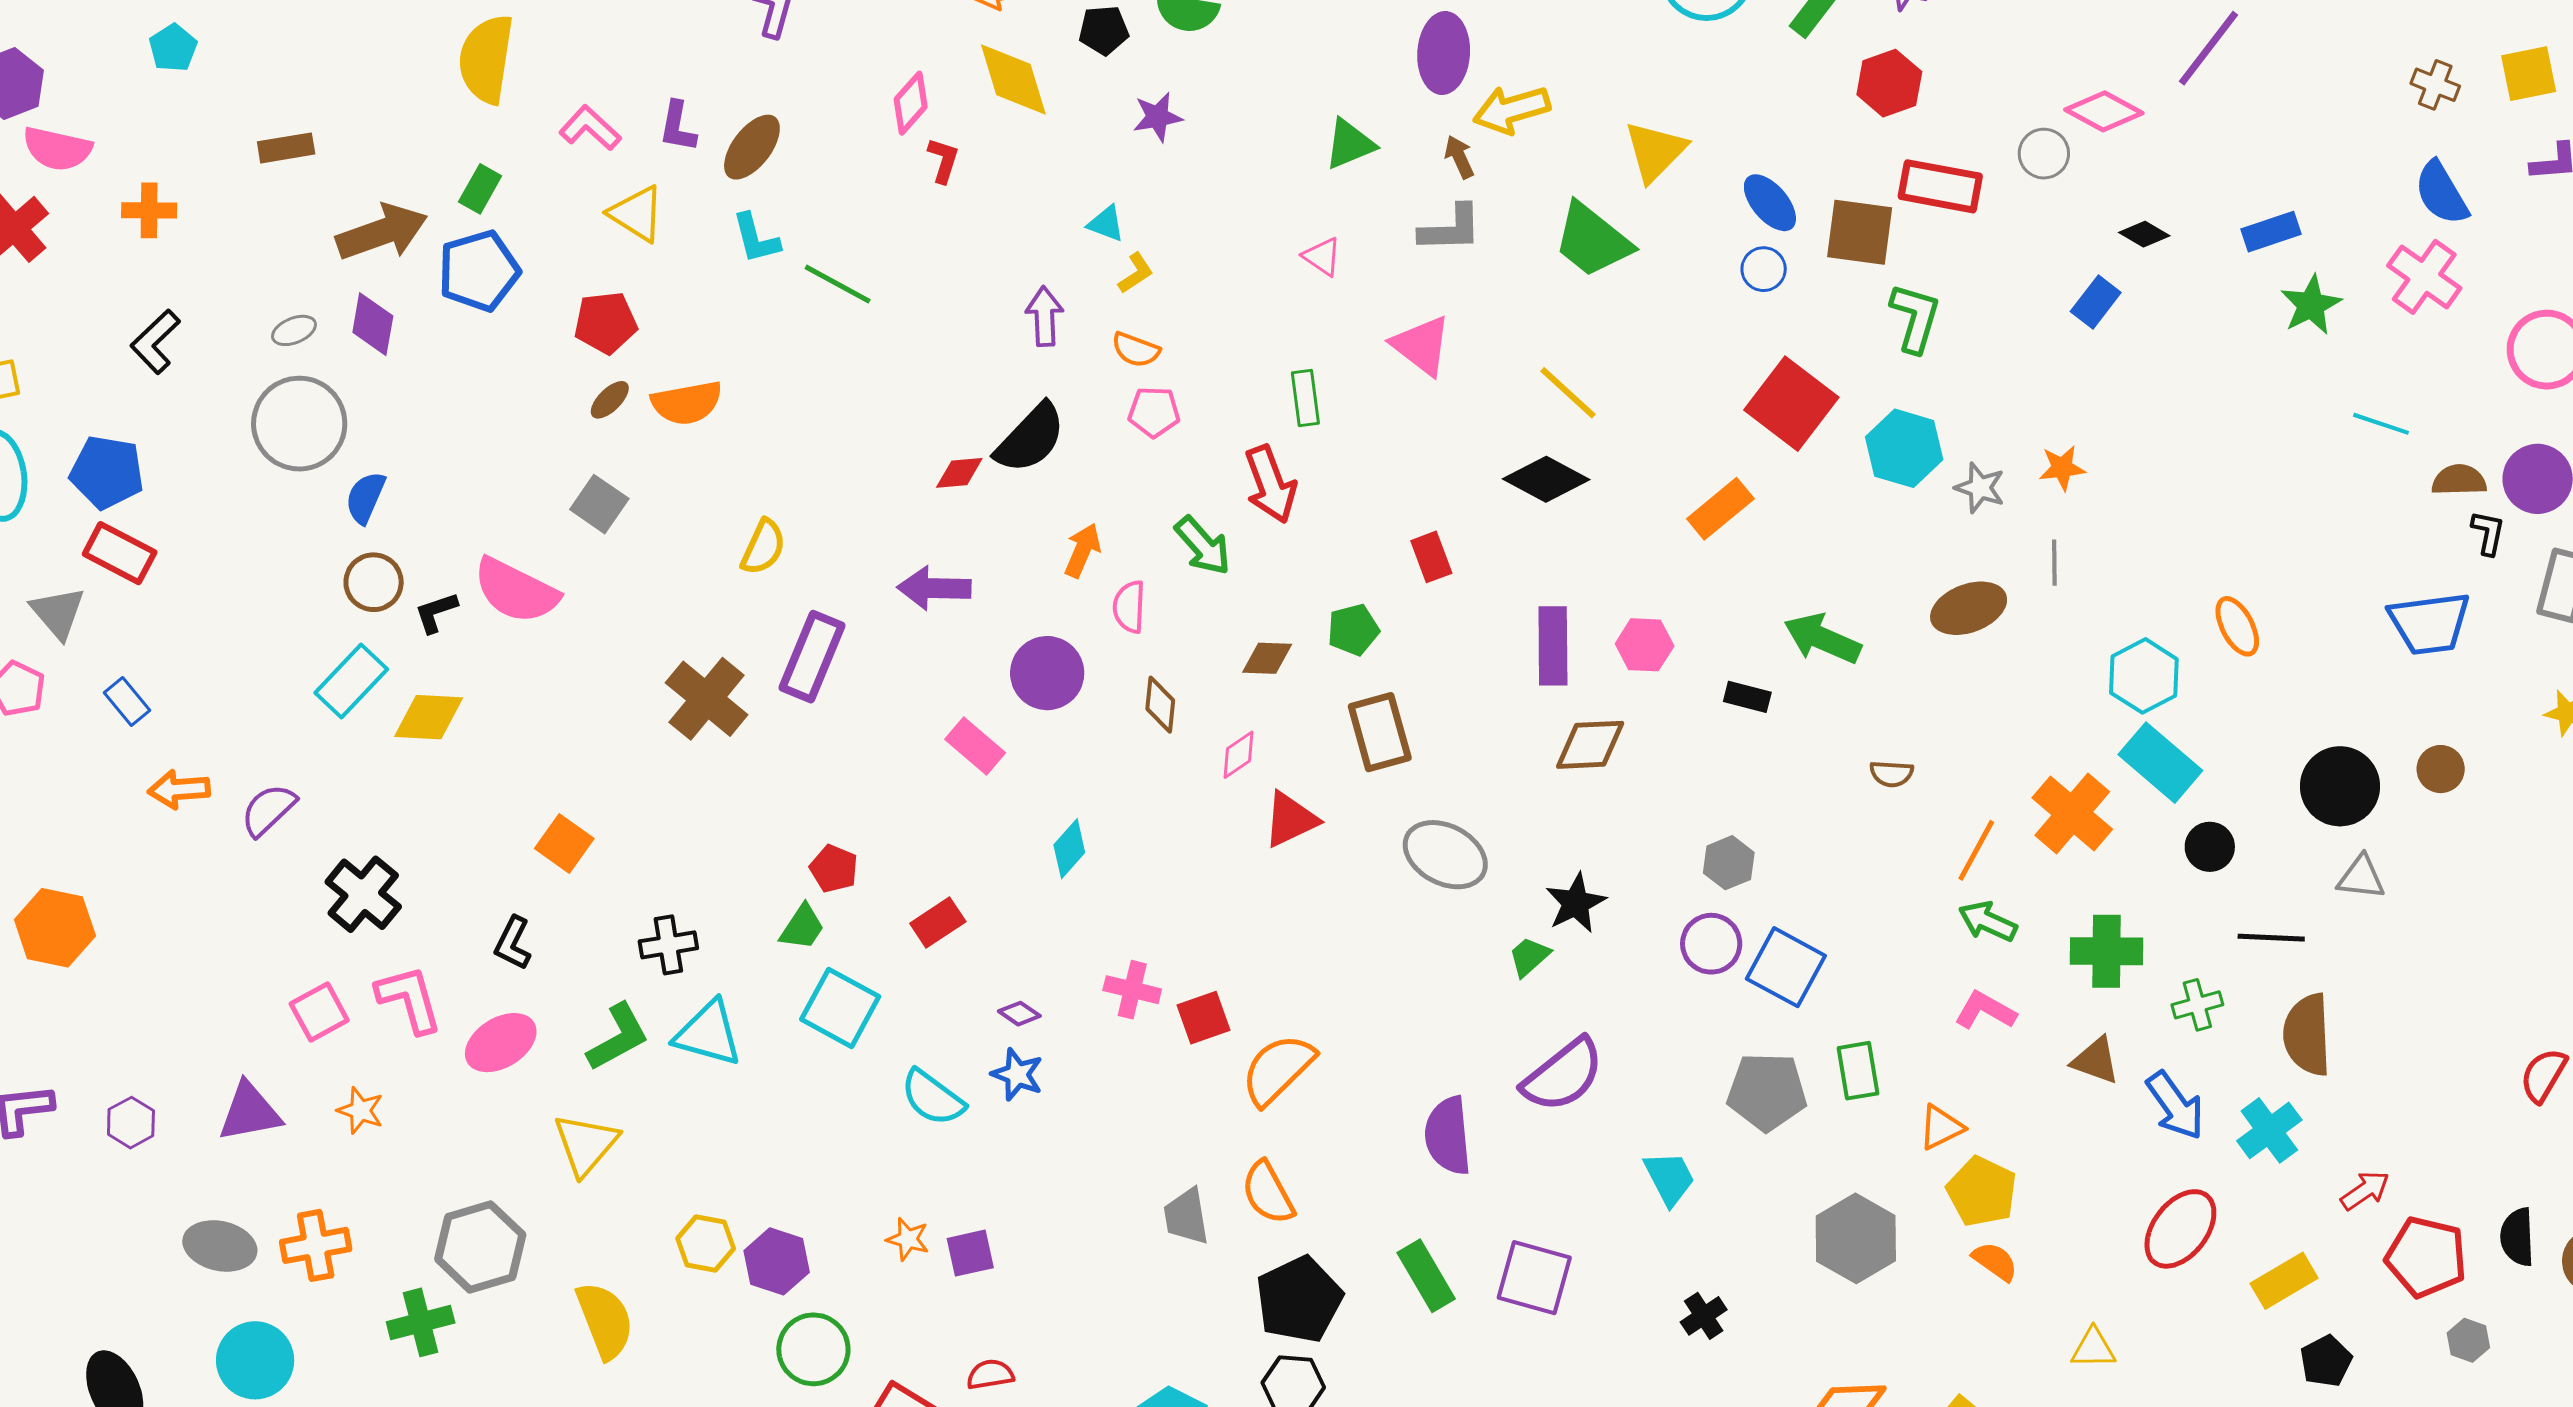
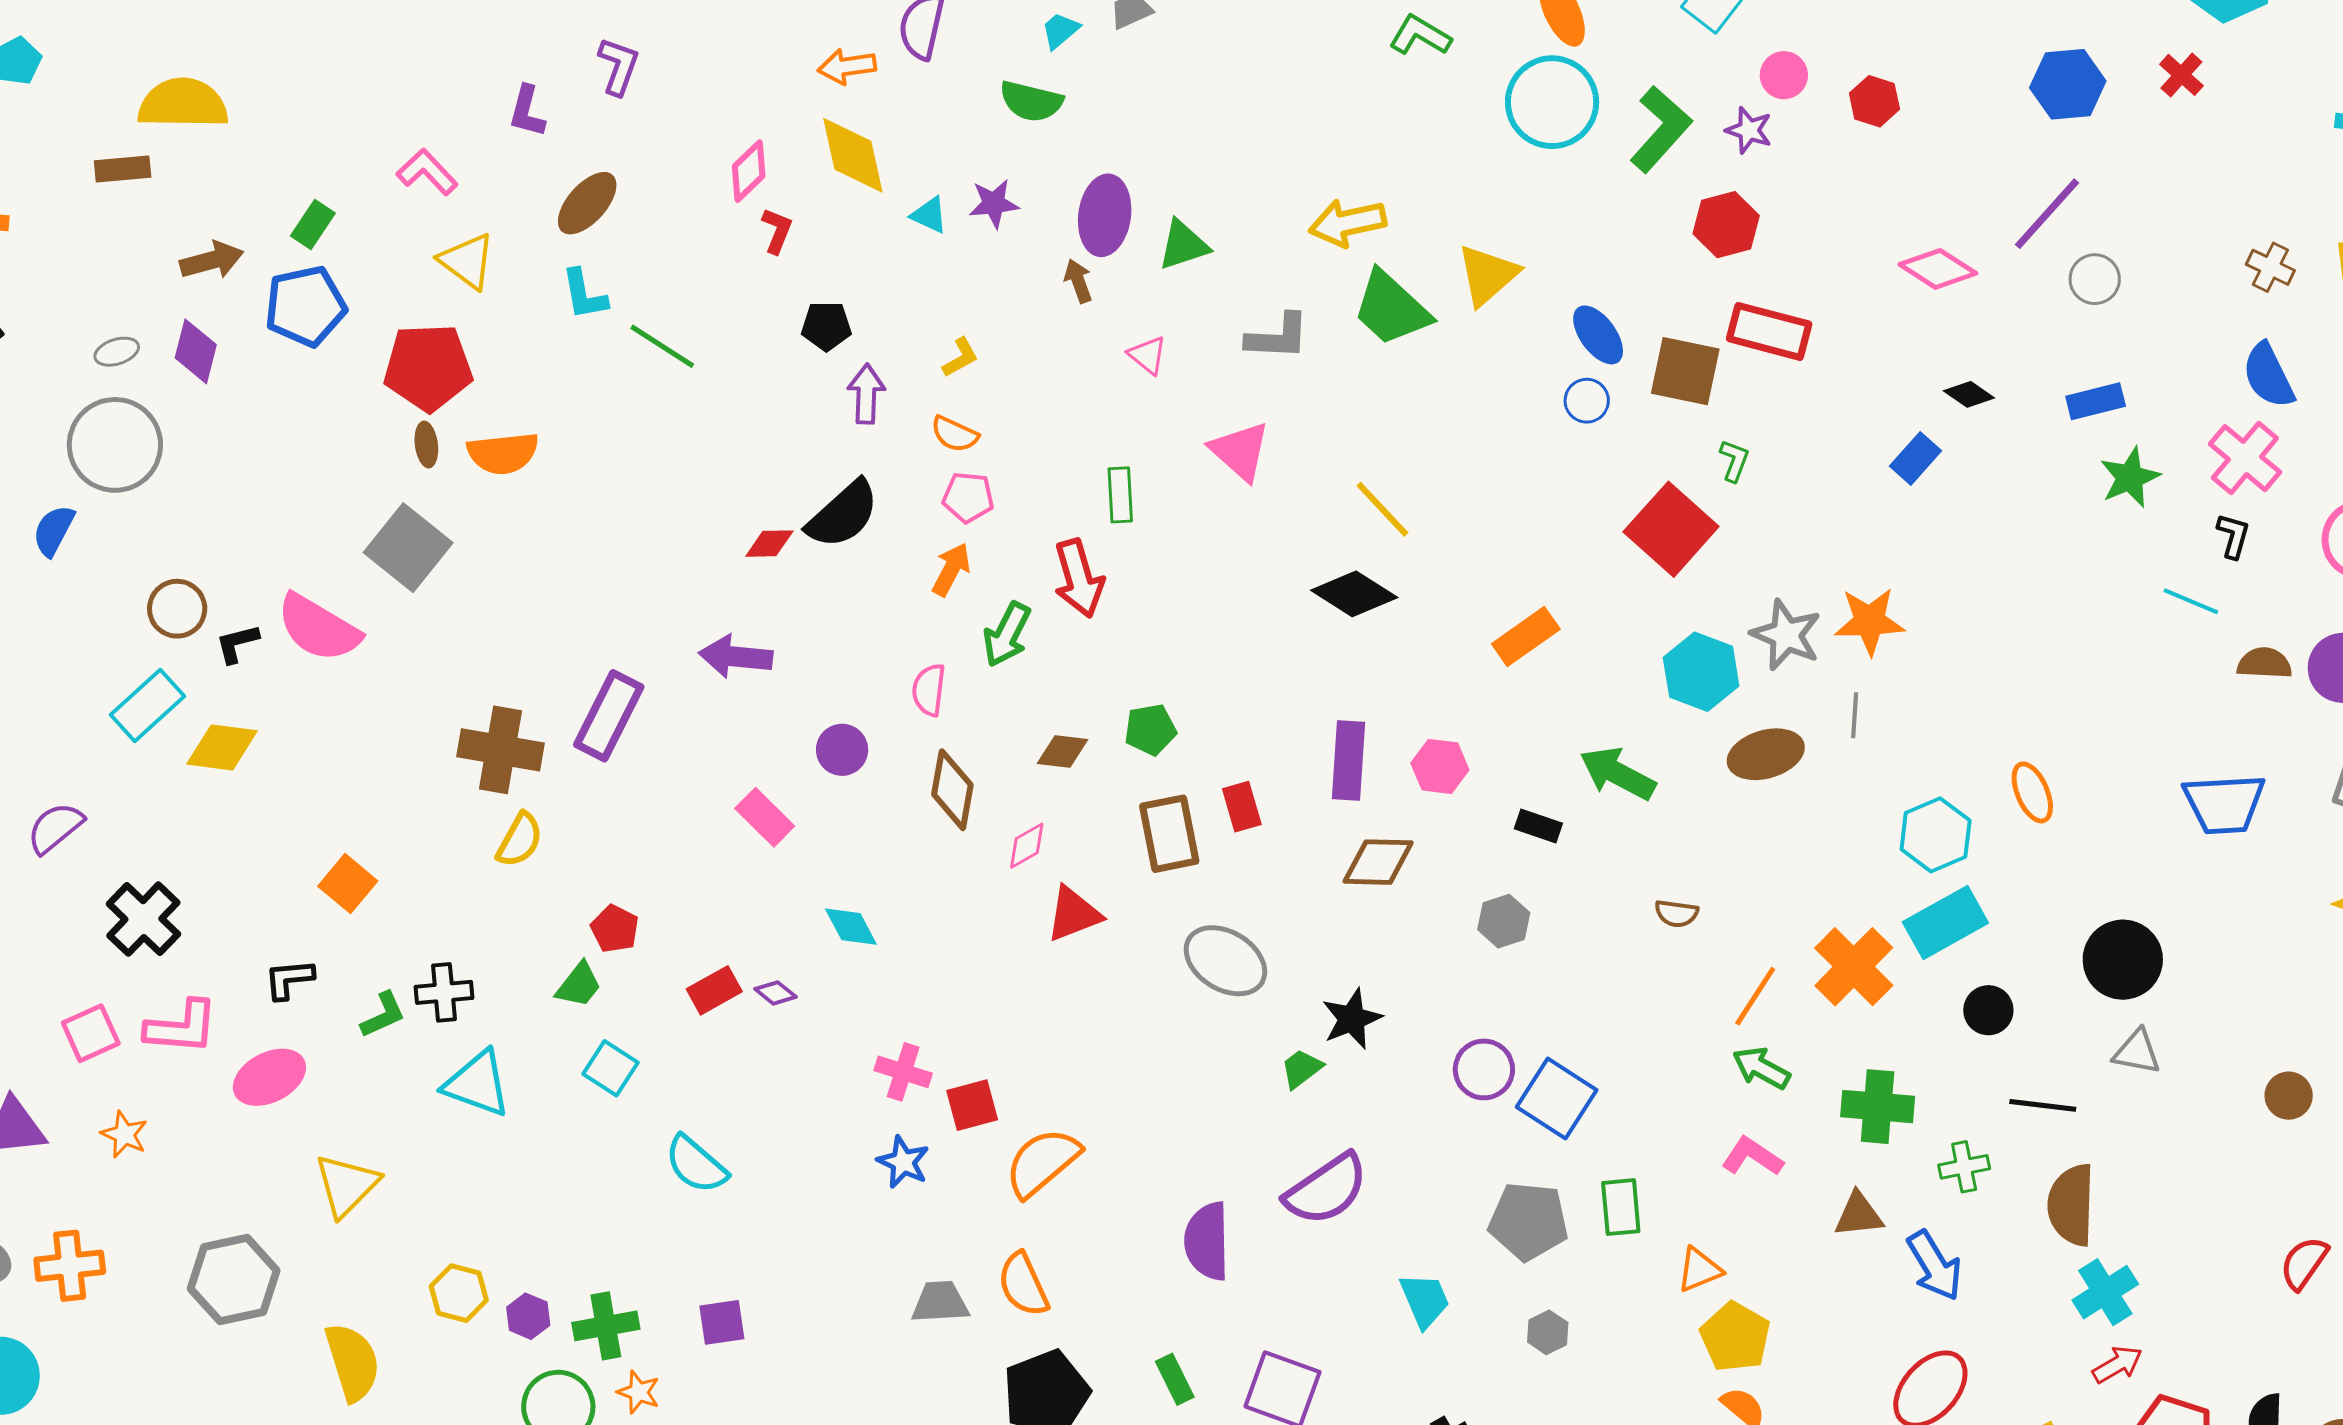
black pentagon: (1104, 30) -> (826, 326), moved
purple ellipse: (1444, 53) -> (1105, 215), moved
yellow semicircle: (486, 59) -> (183, 104), moved, turned 78
purple L-shape: (678, 127) -> (527, 111), moved
gray circle: (2044, 154) -> (2095, 279), moved
brown arrow: (1459, 157) -> (1078, 281), moved
cyan triangle: (1106, 224) -> (929, 215), moved
brown arrow: (382, 232) -> (212, 260), size x0.7
green trapezoid: (1592, 240) -> (1391, 308), moved
green L-shape: (1915, 318) -> (1734, 461), size x0.6
red pentagon: (606, 323) -> (428, 367), size x1.4
brown ellipse: (610, 400) -> (426, 445), turned -57
red square: (1791, 404) -> (1671, 529), moved
cyan hexagon: (1904, 448) -> (1701, 672), moved
orange star: (2062, 468) -> (1869, 621), size x1.5
gray star: (1980, 488) -> (1786, 635), size x1.4
blue semicircle: (365, 498) -> (54, 530), moved
gray square: (599, 504) -> (408, 548), size x1.5
black L-shape: (2488, 533) -> (2233, 536), moved
green arrow: (1203, 546) -> (1007, 634), turned 64
yellow semicircle: (763, 547) -> (520, 840), moved
orange arrow: (1082, 550) -> (951, 569), moved
red rectangle: (1431, 557) -> (1242, 807), moved
purple circle: (1047, 673) -> (842, 750), size x0.7
brown cross: (707, 699) -> (501, 750), turned -34
brown diamond: (1160, 705) -> (952, 790), size x1.4
cyan rectangle: (2160, 763) -> (1945, 922), turned -74
brown circle: (2441, 769) -> (2289, 1096), moved
cyan diamond: (1069, 849) -> (851, 927), turned -74
gray hexagon: (1729, 863) -> (1504, 921), moved
black L-shape: (513, 943) -> (289, 979), turned 54
pink L-shape: (409, 999) -> (182, 1027), turned 106
cyan square: (840, 1008) -> (610, 1068), size x0.7
purple diamond: (1019, 1014) -> (776, 993), moved
green L-shape: (618, 1037) -> (383, 1015), moved, size x0.7
brown triangle: (2096, 1061) -> (1859, 1215), turned -30
blue star: (1017, 1074) -> (903, 1162), moved
cyan cross: (2269, 1130) -> (2105, 1292), moved
gray trapezoid: (1186, 1217) -> (940, 1302), turned 92
gray hexagon: (1856, 1238) -> (1548, 1332), moved, size x0.5
orange star: (908, 1239) -> (639, 1392), moved
purple hexagon: (777, 1261) -> (528, 1316), size x0.7
green rectangle: (1426, 1276) -> (1175, 1379), size x0.7
green cross: (421, 1322) -> (606, 1326), moved

